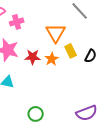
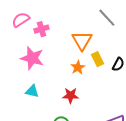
red star: (33, 57) -> (71, 95), moved

